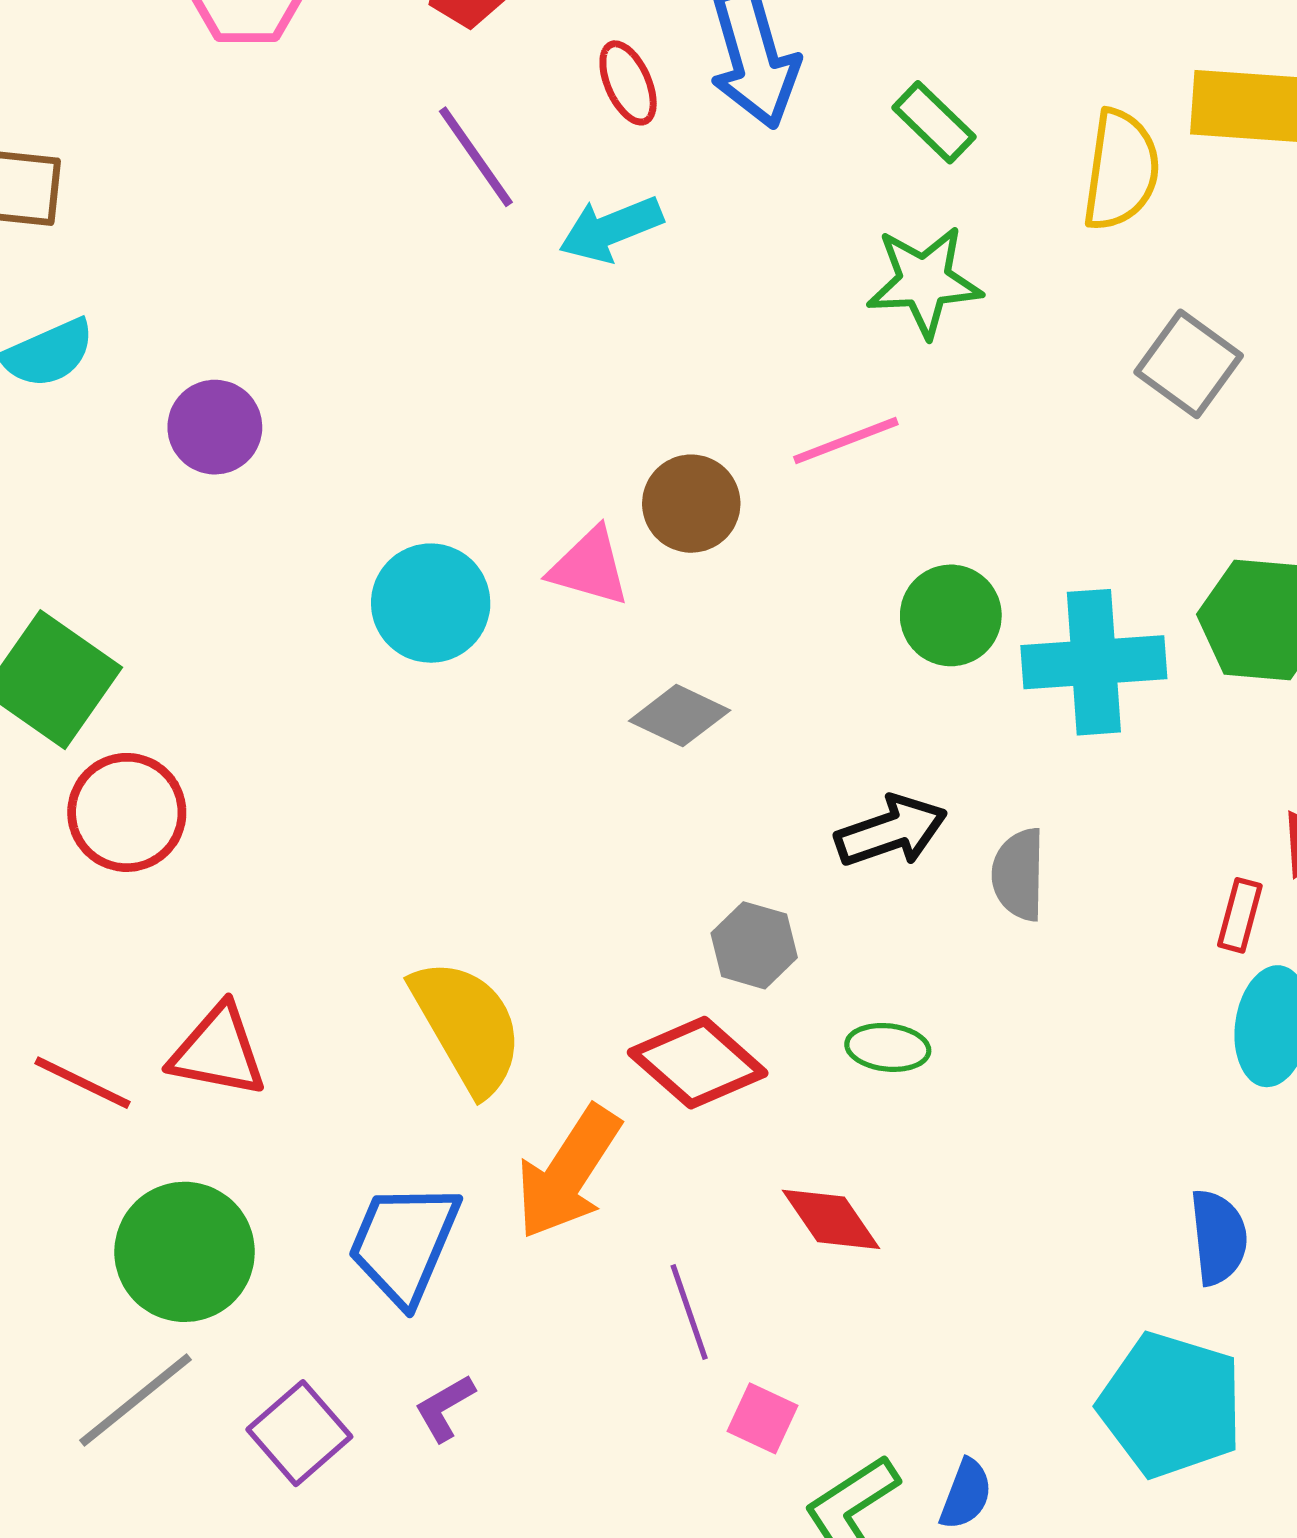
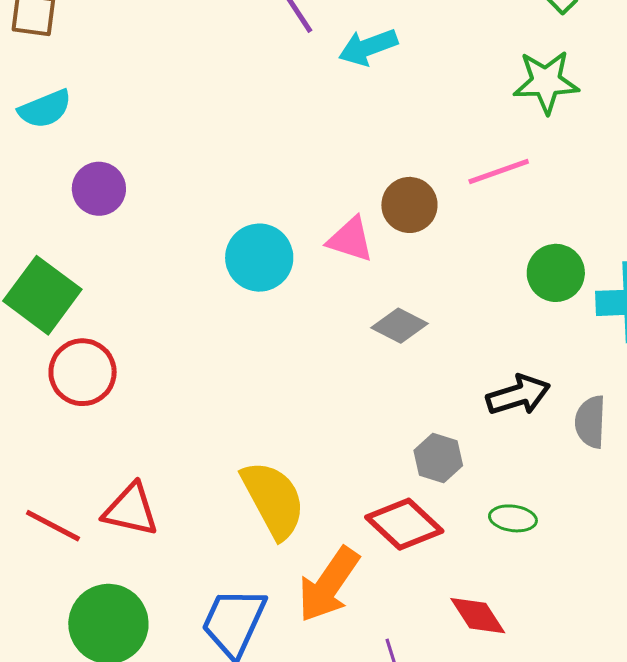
purple circle: (215, 427) -> (99, 189), moved

